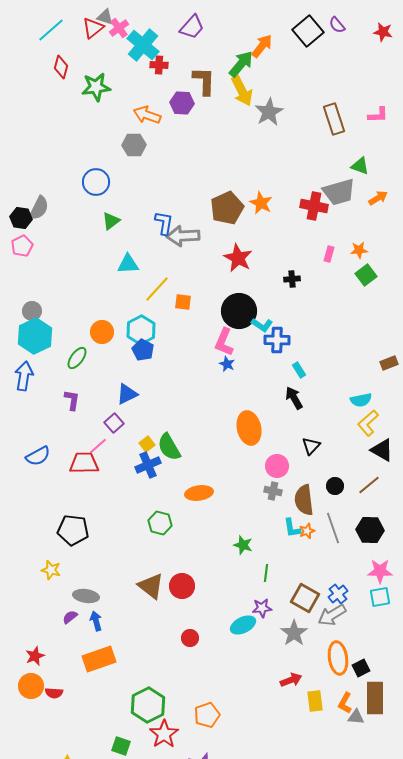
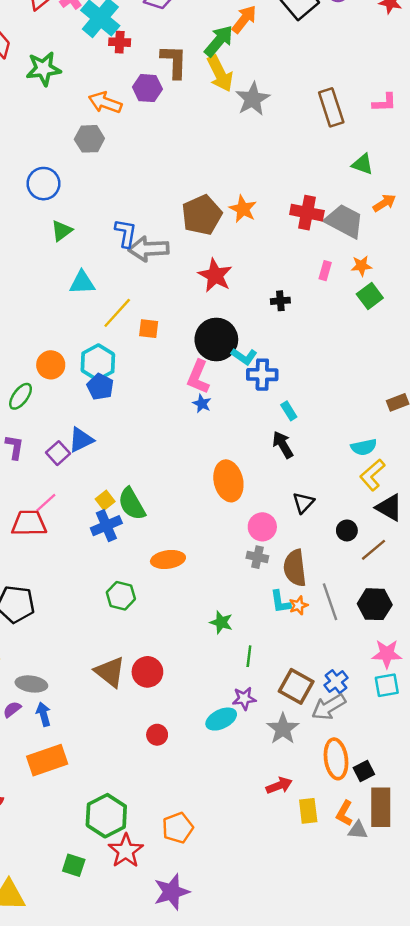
gray trapezoid: (339, 192) -> (344, 221), moved, turned -136
purple square: (114, 423) -> (58, 453), moved
black circle: (335, 486) -> (347, 530), moved

